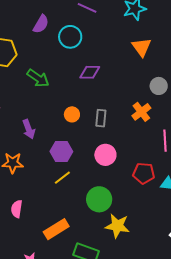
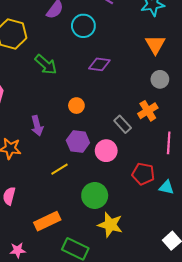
gray circle: (159, 86) -> (160, 79), moved
gray rectangle: (101, 118) -> (123, 124), moved, turned -54
purple arrow: (29, 129) -> (37, 126), moved
purple hexagon: (61, 151) -> (78, 142), moved

